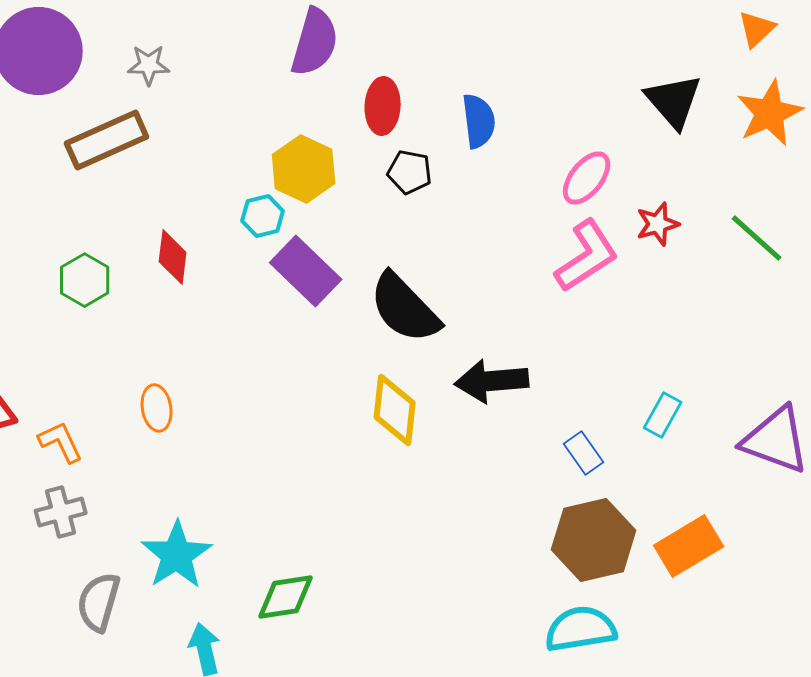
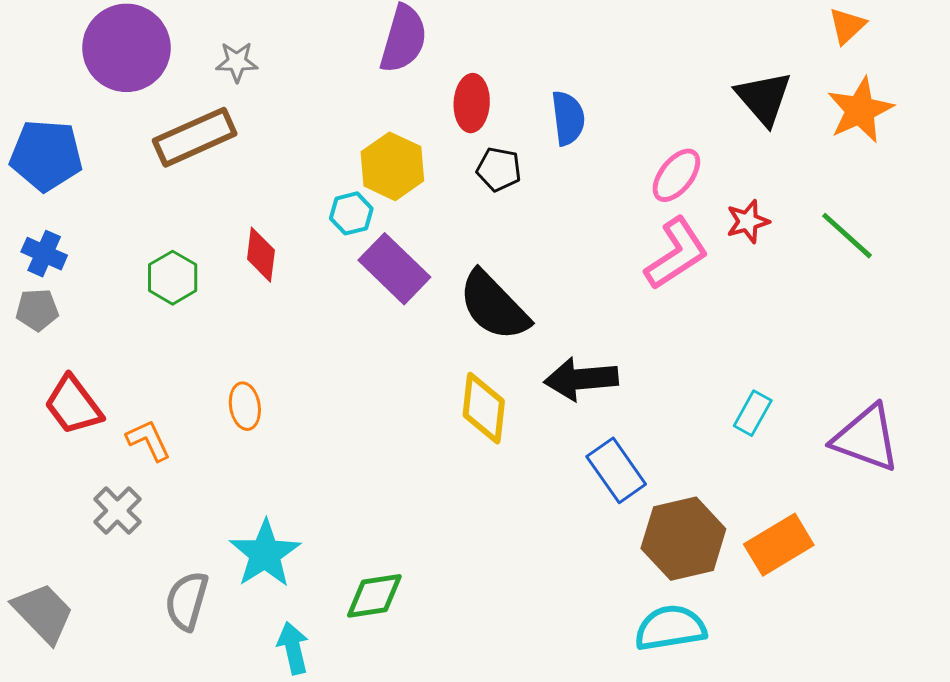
blue rectangle: (584, 453) -> (616, 470), moved, size x1.5
gray cross: (61, 512) -> (117, 511), moved, turned -30

